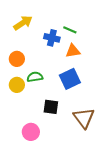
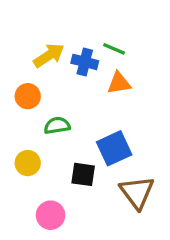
yellow arrow: (23, 23) -> (49, 55), moved
blue square: (70, 79) -> (114, 148), moved
yellow circle: (17, 85) -> (28, 163), moved

